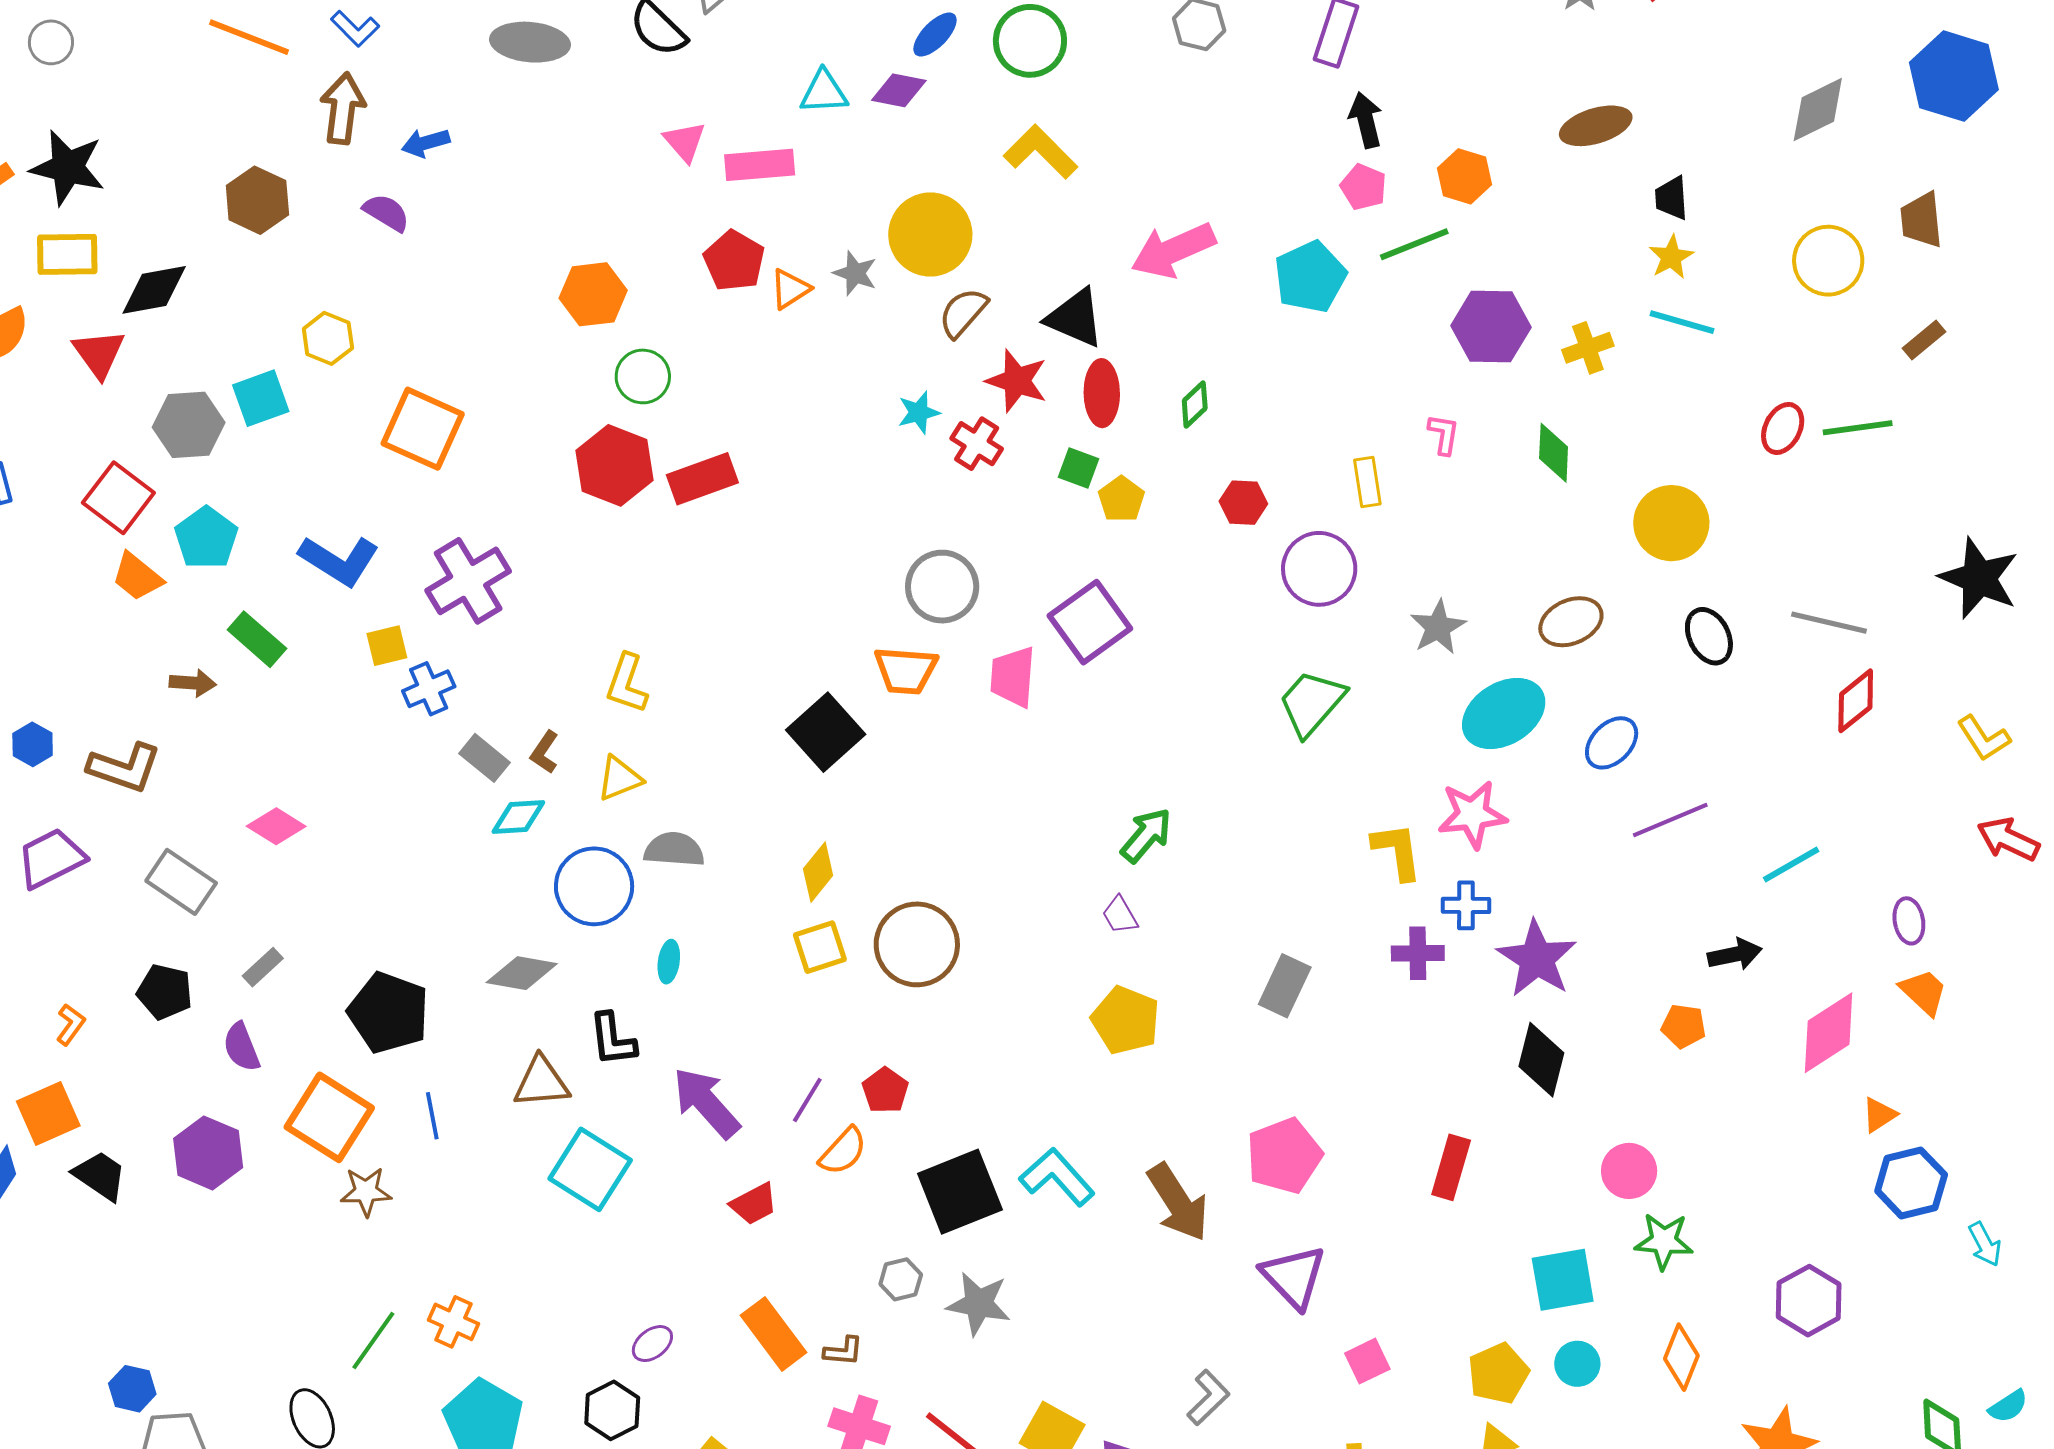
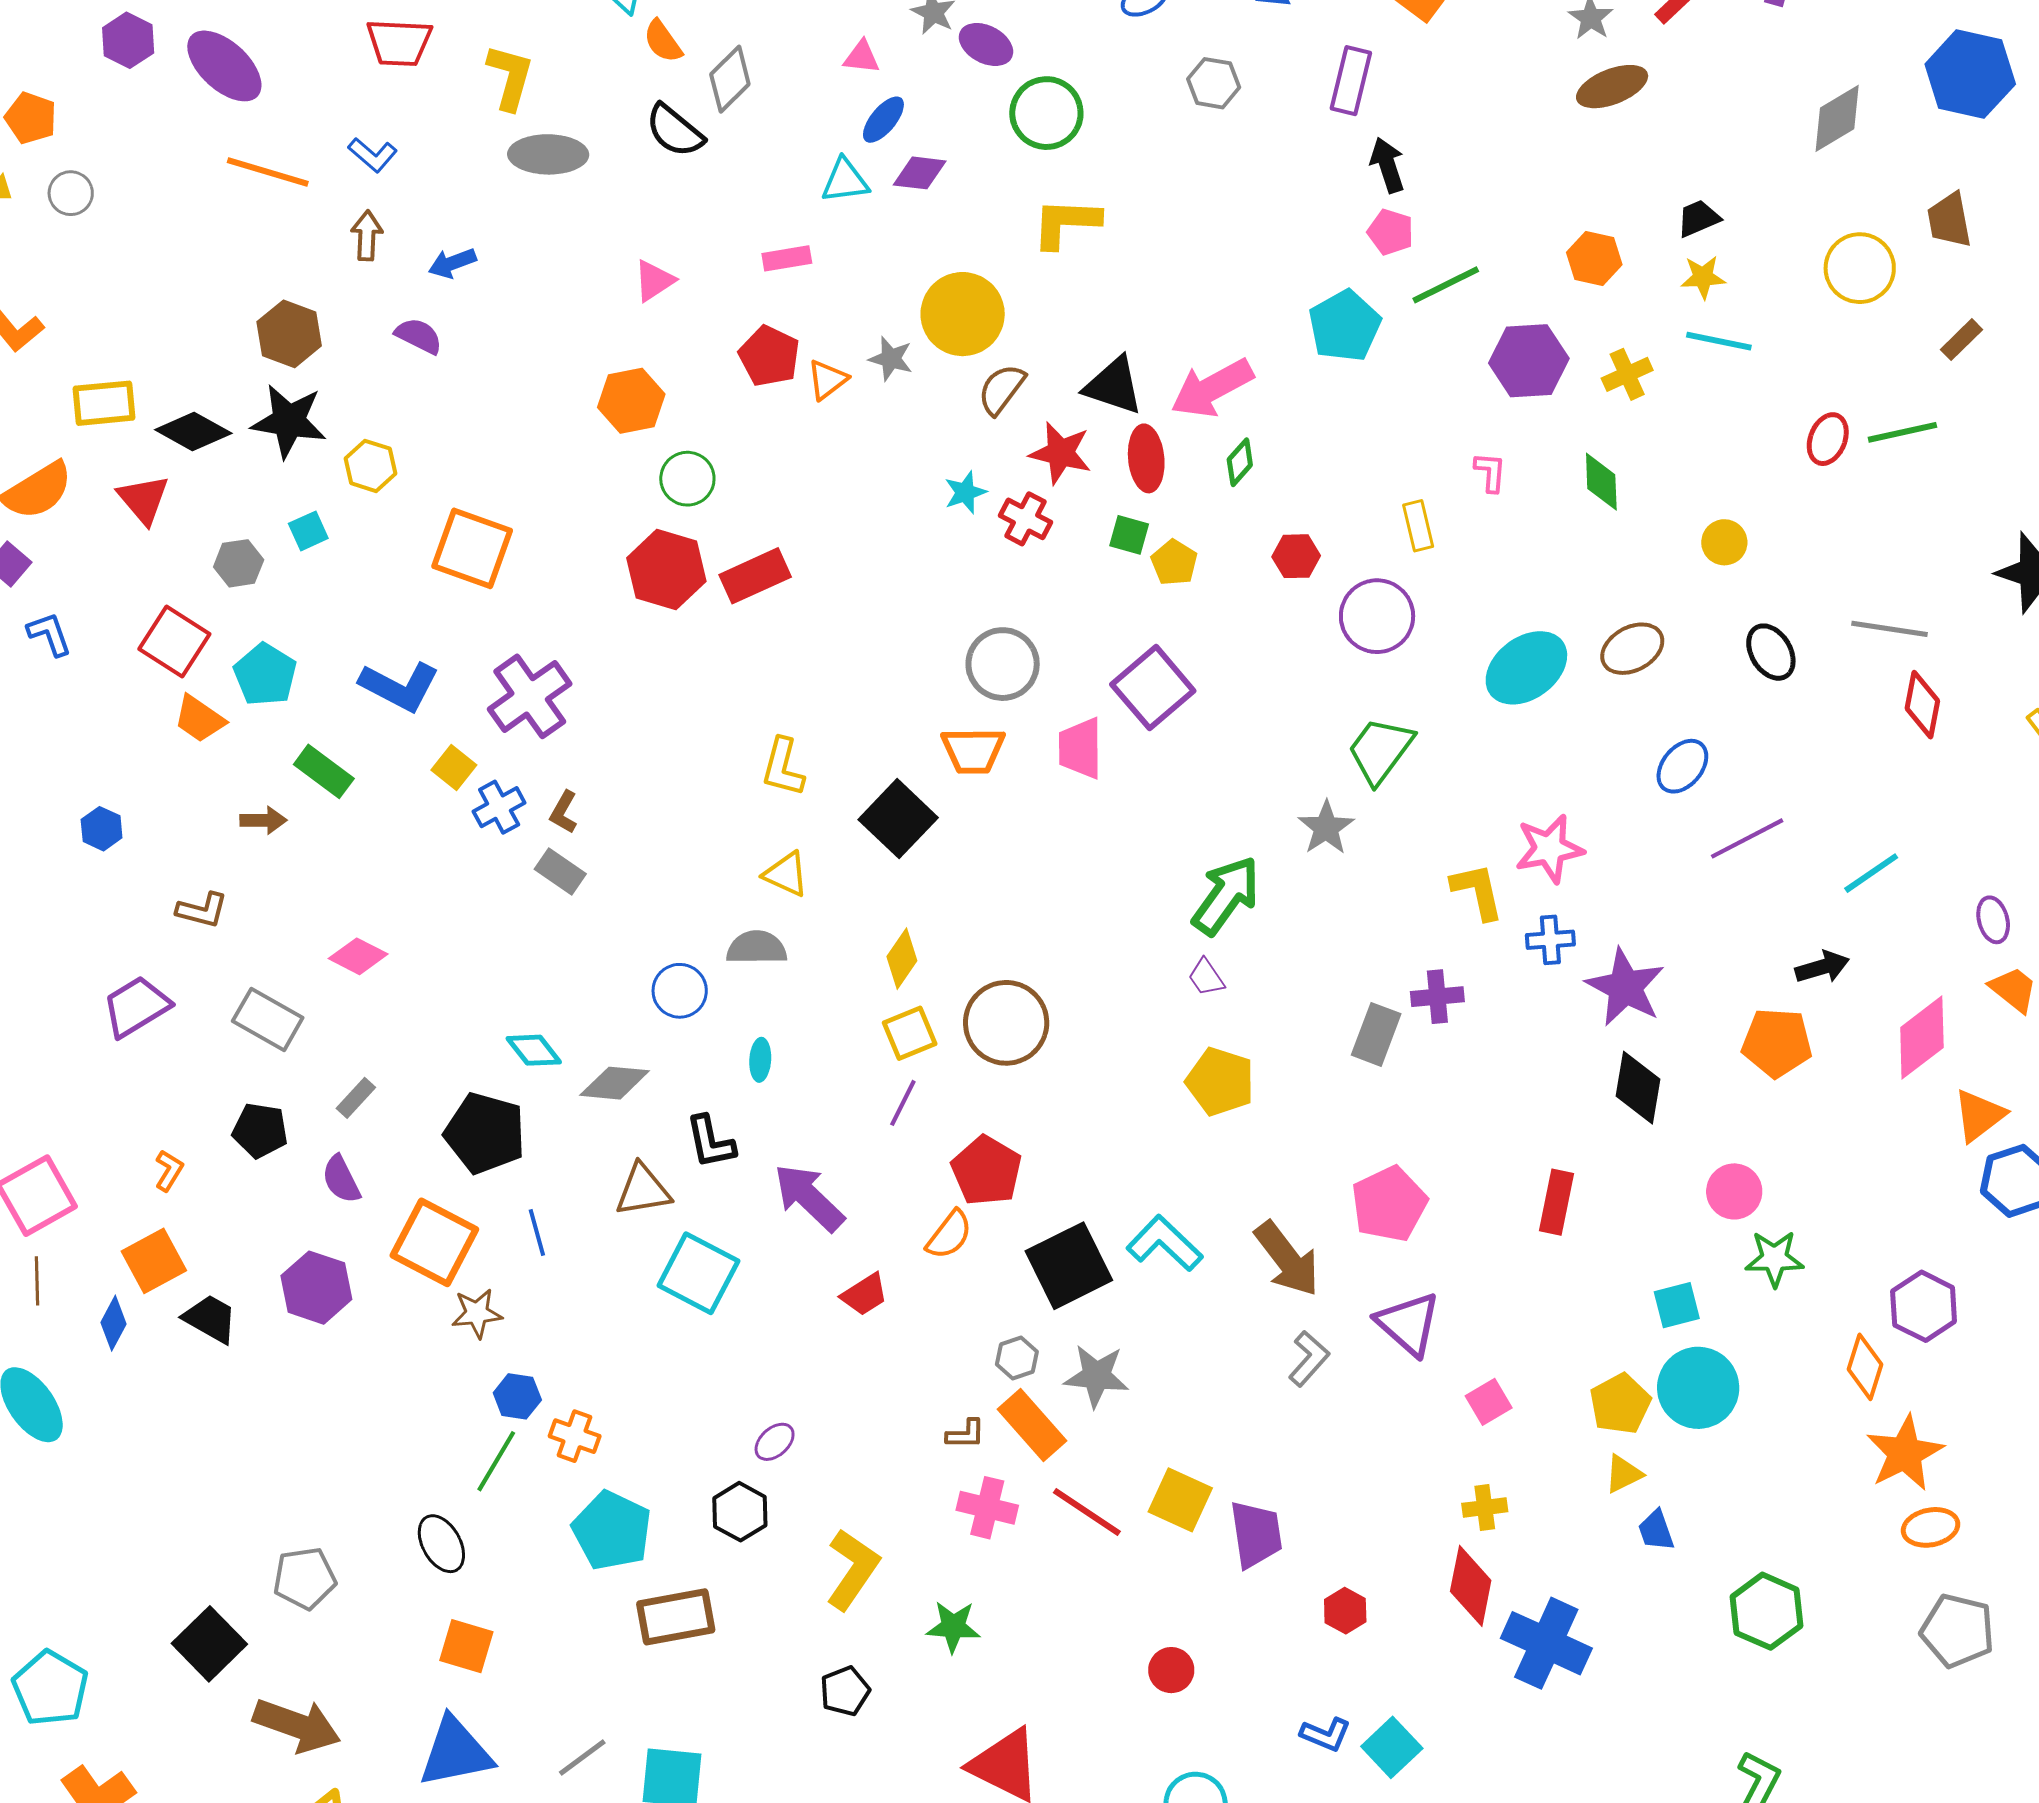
blue ellipse: (935, 35) -> (883, 120), moved
brown arrow: (343, 108) -> (367, 236), size x0.7
brown ellipse: (1596, 126) -> (1612, 87), moved
pink triangle: (685, 142) -> (654, 281), moved, turned 42
yellow L-shape: (1041, 152) -> (1066, 223), turned -38
pink rectangle: (760, 165) -> (787, 258), size x0.7
black star: (68, 167) -> (289, 421), moved
orange hexagon: (1465, 176) -> (1594, 258), moved
black trapezoid: (1671, 198) -> (1698, 218), turned 75
pink arrow: (1173, 250) -> (1212, 388), moved
yellow star: (1671, 257) -> (1703, 277), turned 30
black diamond: (154, 290) -> (193, 431), turned 44
cyan square: (261, 398) -> (308, 531), size x0.7
gray hexagon: (189, 425) -> (239, 563), size x0.7
yellow circle: (1671, 523) -> (1724, 542), size x0.6
gray star: (1438, 627) -> (1326, 828), moved
yellow square: (387, 646) -> (454, 767), turned -33
yellow L-shape: (627, 683) -> (783, 767), moved
red diamond: (1856, 701) -> (1922, 705), turned -36
cyan ellipse: (1504, 714) -> (1526, 668), moved
blue hexagon: (33, 744) -> (102, 829), moved
brown L-shape: (545, 752) -> (564, 812), moved
brown L-shape: (124, 768) -> (202, 910), size x0.7
yellow triangle: (619, 778) -> (786, 874), moved, turned 51
cyan diamond: (518, 817) -> (534, 1050), moved, turned 60
green arrow: (1146, 835) -> (1226, 896), size x1.4
blue circle: (594, 886) -> (680, 991), size x0.7
purple cross: (1418, 953) -> (1437, 997), moved
orange pentagon: (1684, 1026) -> (1777, 1043), size x1.6
red pentagon: (885, 1090) -> (986, 1171), size x1.5
purple line: (807, 1100) -> (903, 1103), moved
orange triangle: (1879, 1115) -> (1979, 1115), size x1.5
cyan square: (1563, 1280) -> (1677, 1305), size x0.7
orange rectangle: (773, 1334) -> (1032, 1425), moved
orange diamond: (1681, 1357) -> (1865, 1367), moved
cyan circle: (1577, 1364) -> (1698, 1388), size x1.8
blue hexagon: (132, 1389) -> (517, 1396), moved
gray L-shape: (1208, 1397) -> (1309, 1359), moved

